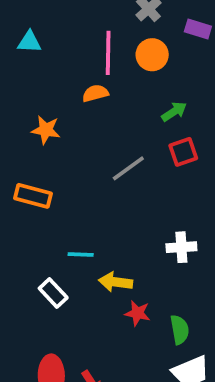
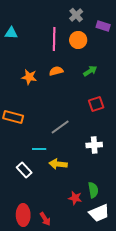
orange semicircle: (95, 93) -> (56, 71), moved
orange star: (46, 130) -> (29, 77), moved
red square: (183, 152) -> (96, 104), moved
gray line: (128, 168) -> (60, 127), moved
red star: (137, 313) -> (75, 198), moved

